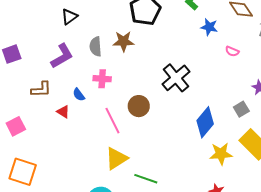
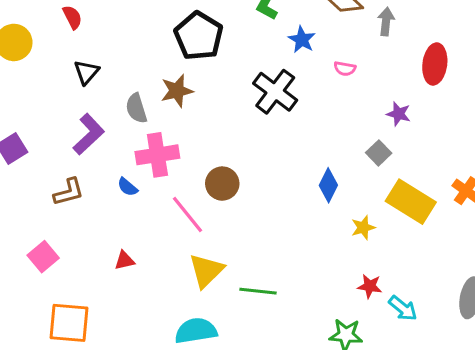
blue star: (209, 27) -> (302, 40), turned 30
black cross: (176, 78) -> (275, 92), moved
pink cross: (102, 79) -> (157, 155), size x1.5
red triangle: (63, 112) -> (124, 260), moved, turned -32
blue diamond: (205, 122) -> (328, 185), size x0.7
yellow star: (221, 154) -> (363, 228), size x0.7

